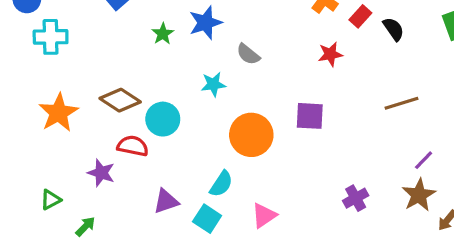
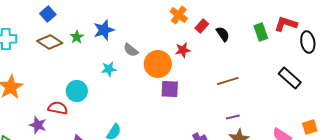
brown diamond: (120, 100) -> (50, 42), moved
orange circle: (251, 135) -> (158, 64), moved
purple line: (424, 160) -> (233, 117), moved, turned 32

